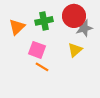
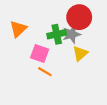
green cross: (44, 21) -> (57, 34), moved
gray star: (84, 28) -> (72, 34), moved

